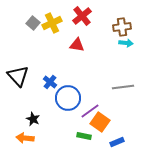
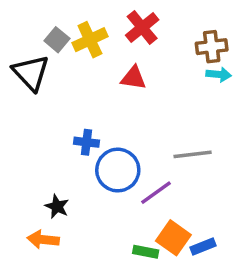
black triangle: (18, 76) -> (31, 73), moved
blue cross: (50, 82) -> (86, 142), turned -32
gray line: (123, 87) -> (193, 154), moved
orange square: (100, 122) -> (173, 238), moved
green rectangle: (84, 136) -> (146, 252), moved

